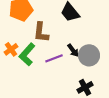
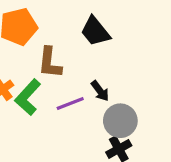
gray circle: (89, 55) -> (120, 121), moved

